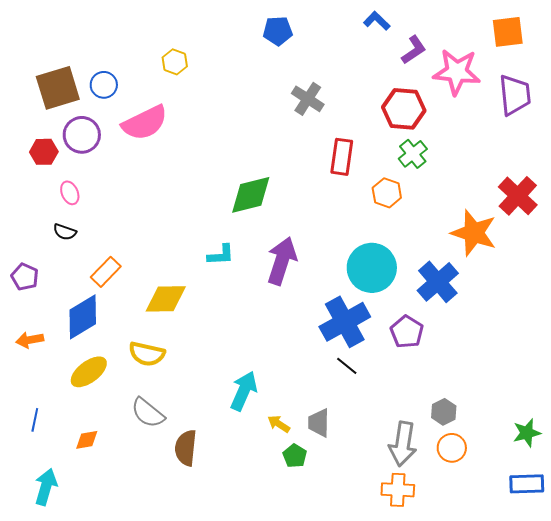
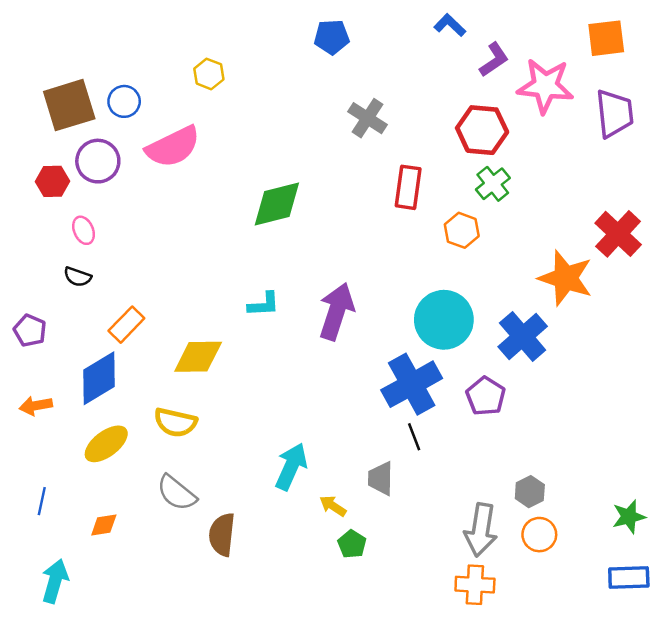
green diamond: (251, 195) -> (277, 204), moved
black line: (347, 366) -> (414, 437), turned 30
gray trapezoid: (319, 423) -> (381, 478), moved

